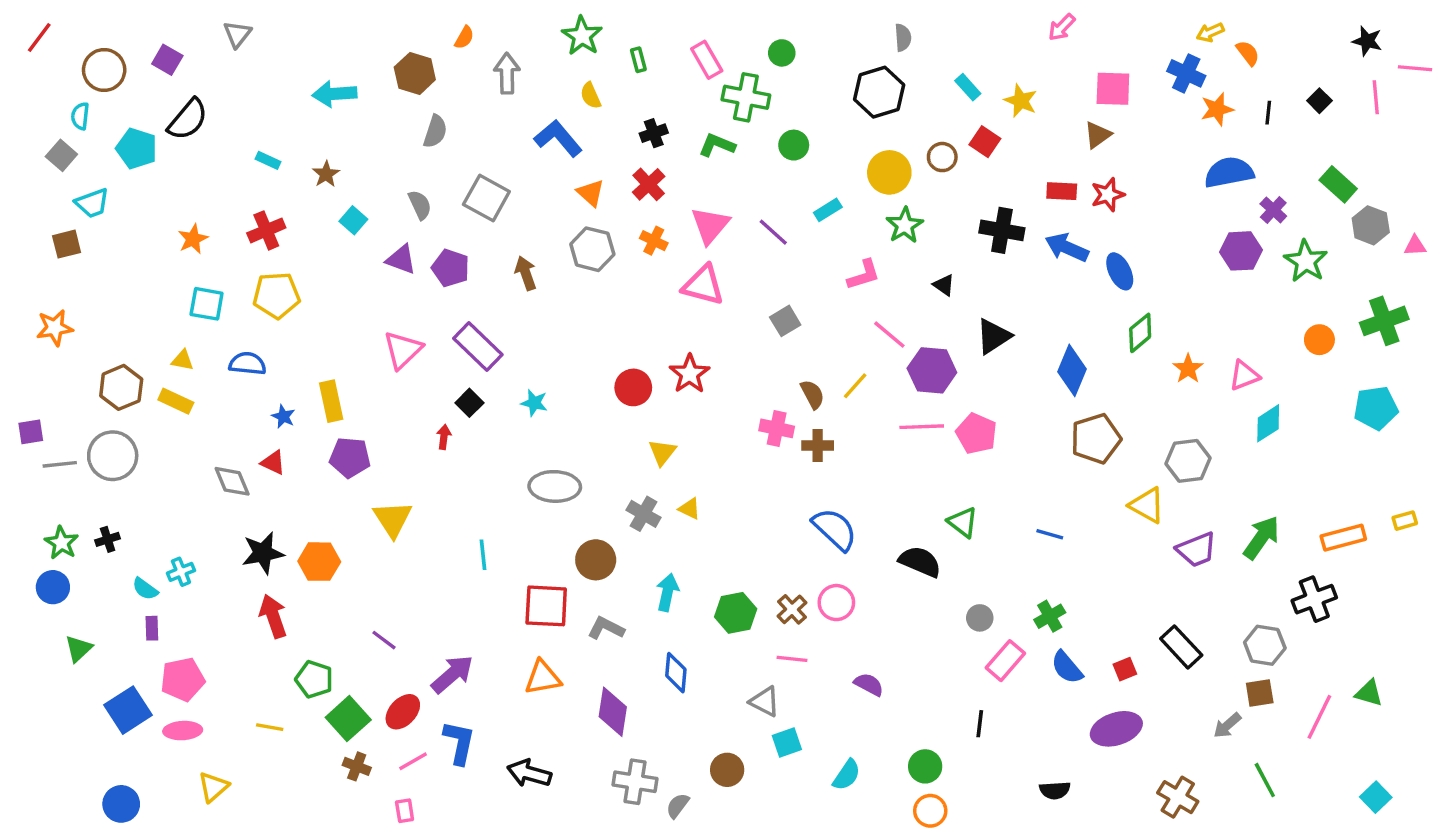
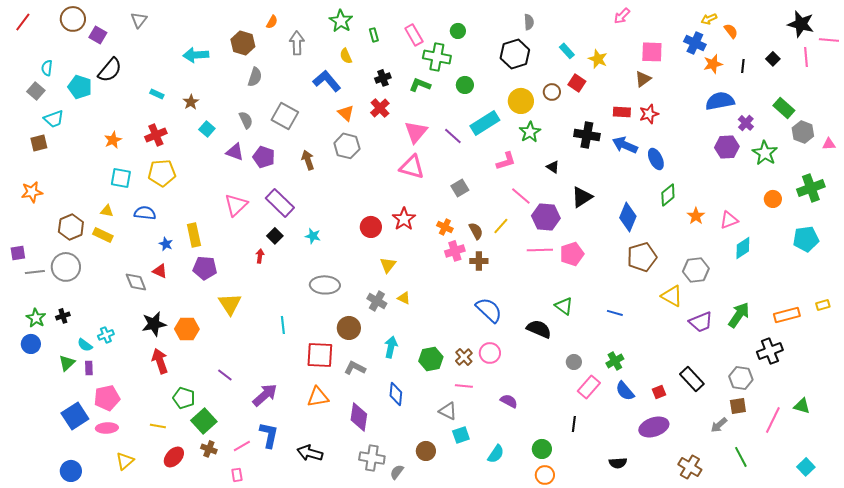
black star: (1367, 41) -> (801, 24), size x1.5
brown circle: (104, 70) -> (73, 19), moved
cyan rectangle: (828, 210) -> (485, 123), size x1.8
orange cross: (654, 241) -> (445, 227), moved
pink cross: (777, 428) -> (455, 251), turned -30
pink pentagon: (976, 434) -> (572, 254), turned 30
green triangle: (79, 649) -> (67, 363), moved
red ellipse: (403, 712) -> (174, 457), moved

